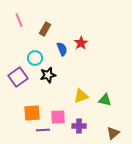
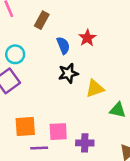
cyan circle: (35, 58) -> (15, 54), moved
black star: (48, 75) -> (68, 73), moved
yellow triangle: (81, 96) -> (95, 89), moved

